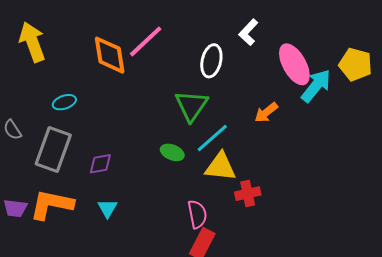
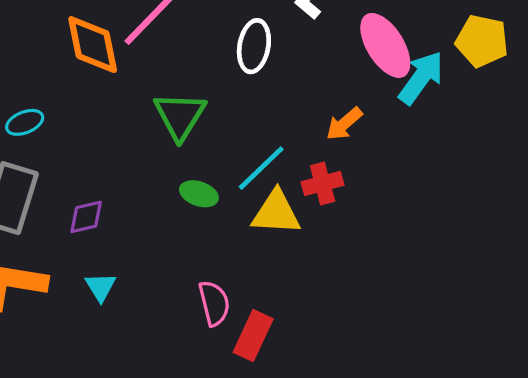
green triangle: (191, 106) -> (180, 116), moved
red cross: (248, 194) -> (323, 183), moved
pink semicircle: (197, 214) -> (214, 303), moved

